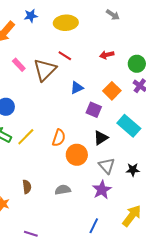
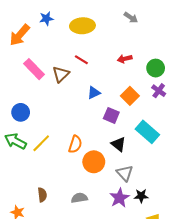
pink rectangle: (19, 65) -> (34, 69), size x1.5
brown triangle: (45, 70) -> (61, 74), size x0.7
black triangle: (101, 138) -> (119, 144), turned -49
black star: (133, 170) -> (141, 196), moved

